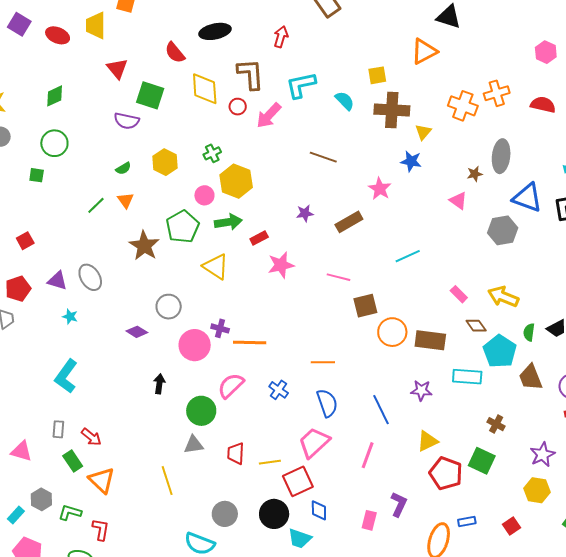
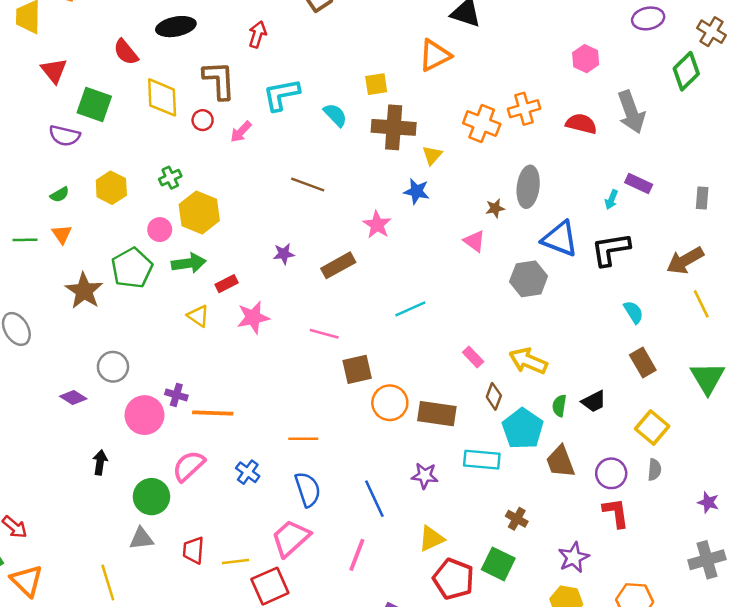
pink arrow: (269, 115) -> (241, 132), size x0.7
green line: (96, 205) -> (25, 240), turned 42
yellow triangle: (216, 267) -> (198, 316), moved, size x0.7
brown diamond: (476, 326) -> (494, 396), turned 55

